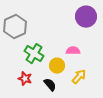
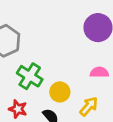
pink semicircle: (73, 51) -> (99, 72), moved

